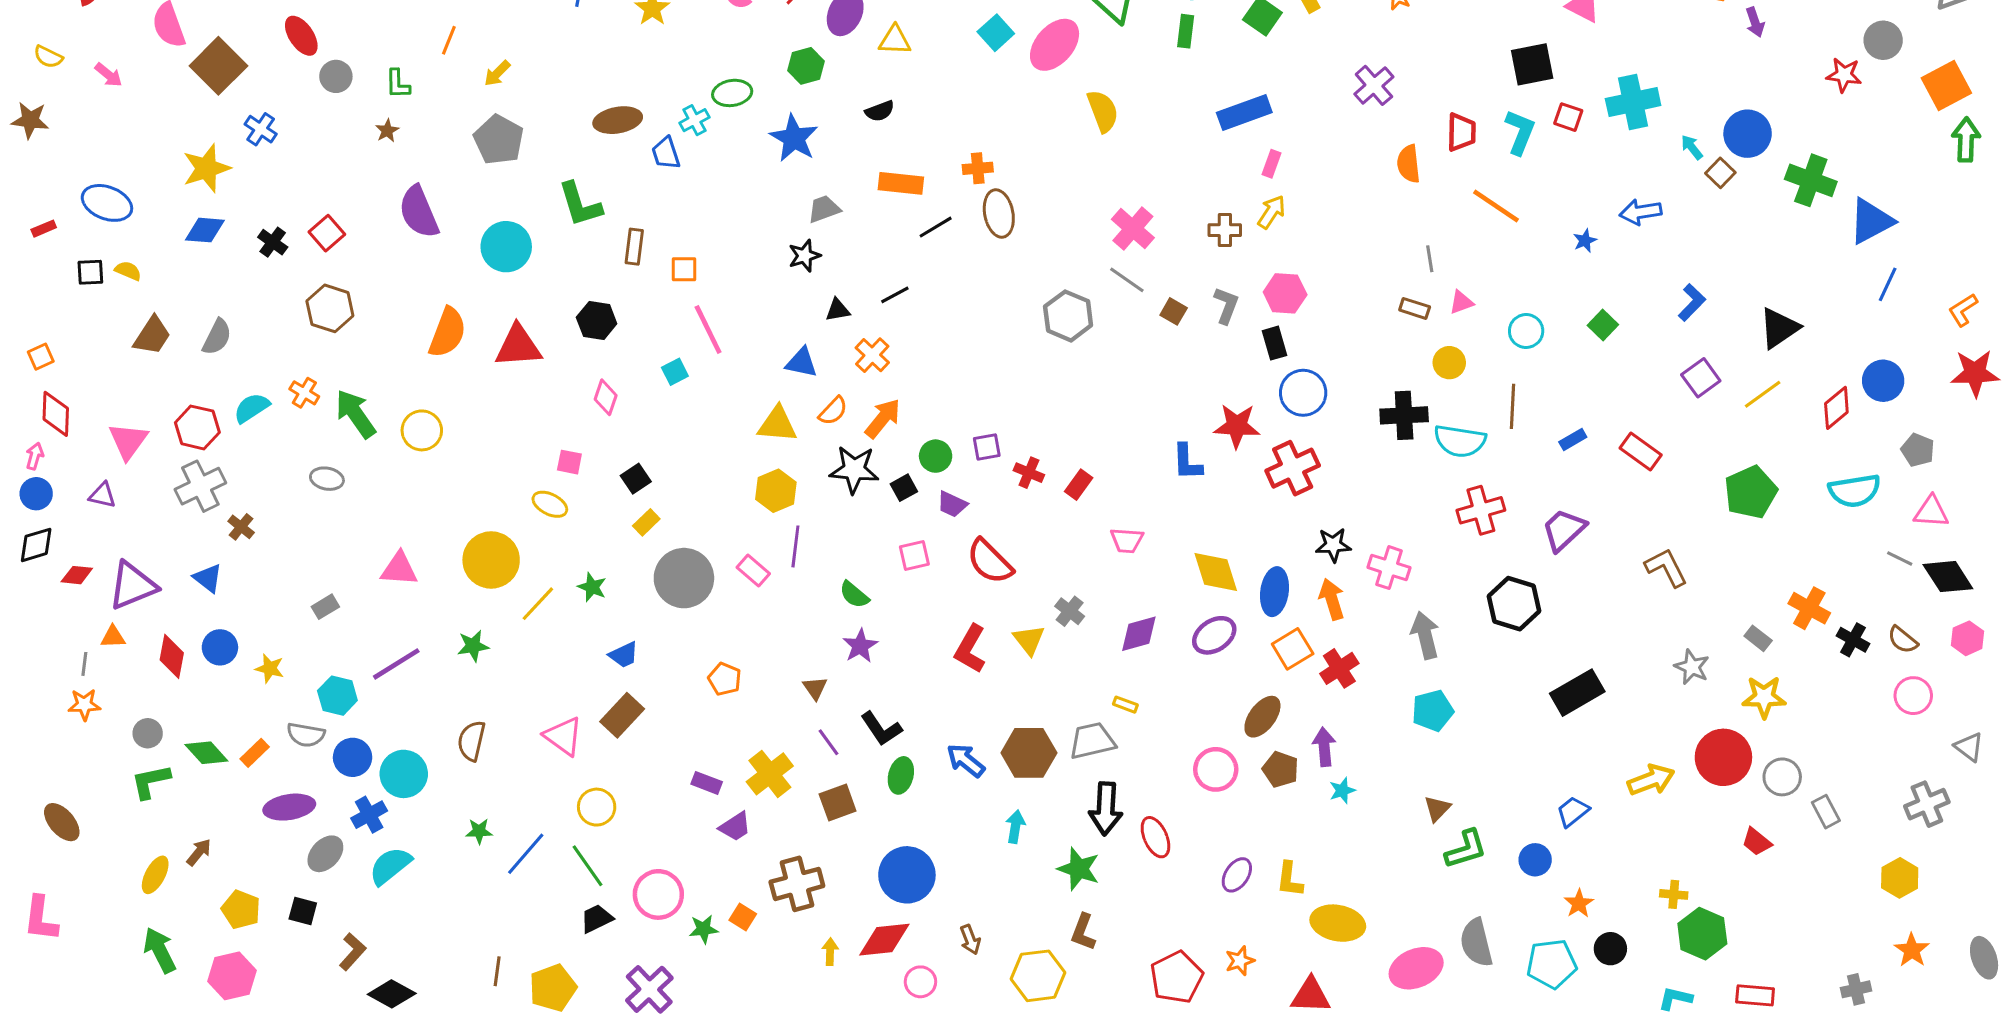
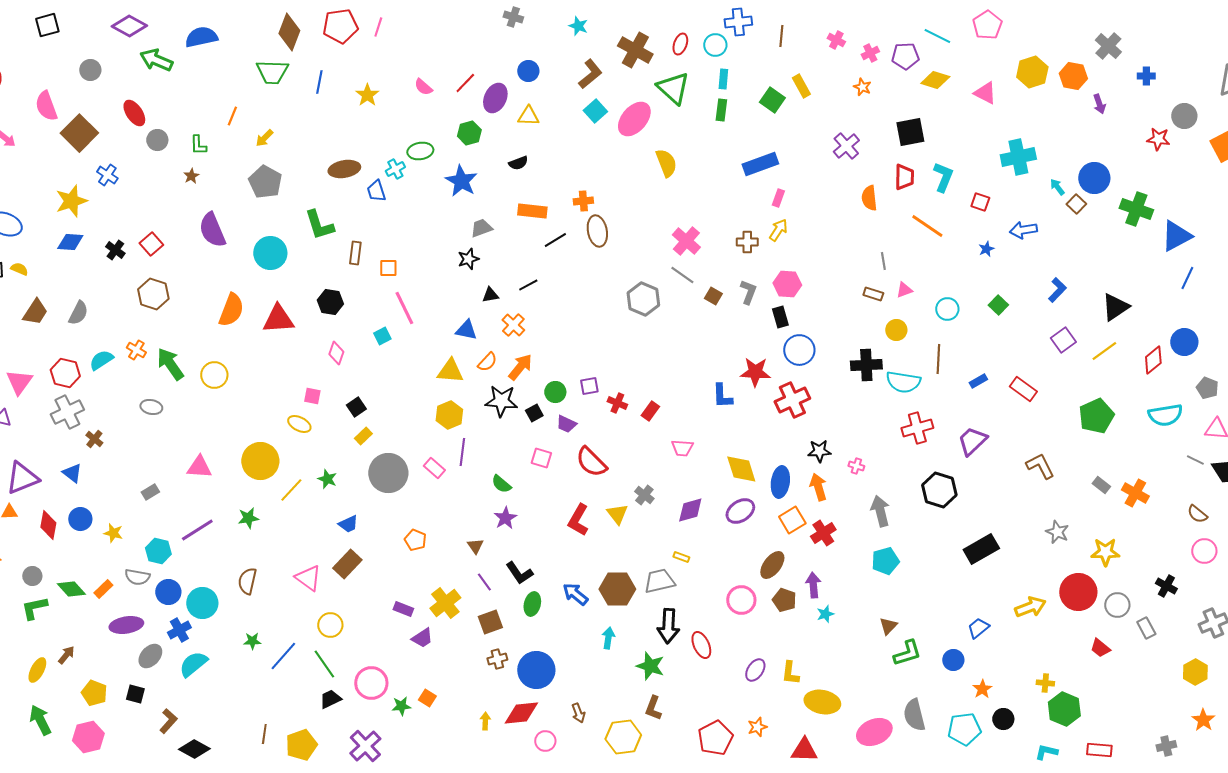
black square: (1532, 64) -> (910, 132), moved
red square: (1568, 117) -> (980, 202), moved
pink square: (914, 555) -> (541, 458), turned 30
pink cross: (1389, 568) -> (856, 466), size x0.6
gray rectangle: (1758, 638) -> (1101, 485), moved
black cross: (1853, 640) -> (1166, 586), moved
brown cross: (797, 884) -> (497, 659), moved, size x0.6

